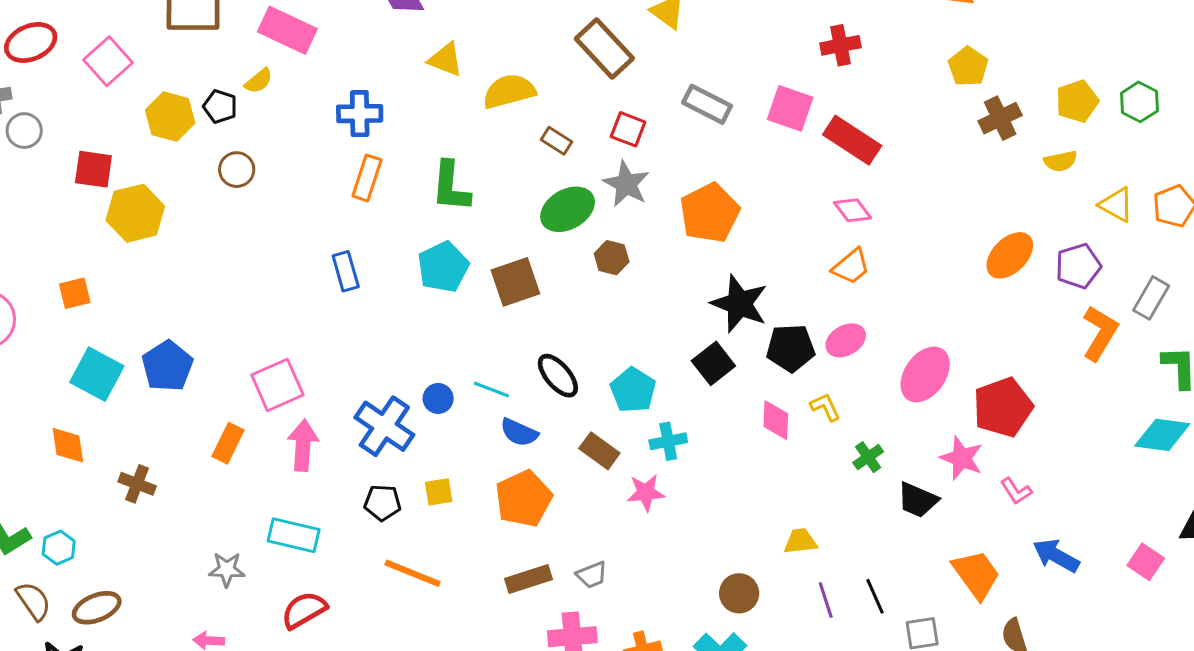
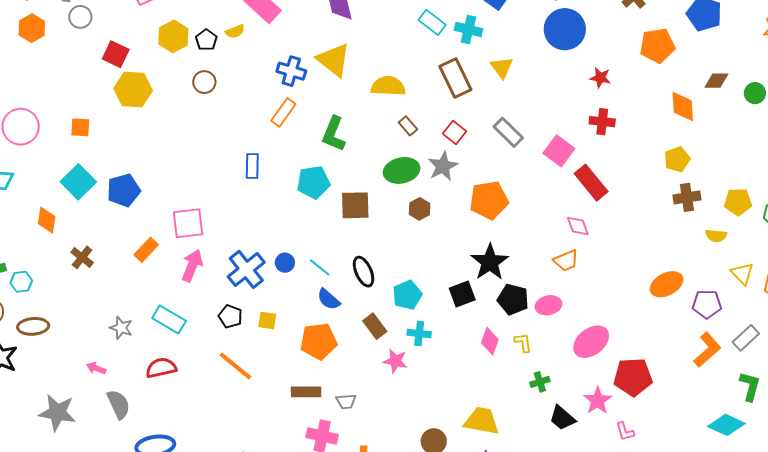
yellow triangle: (446, 60) -> (334, 60), moved, size x1.5
yellow trapezoid: (800, 541) -> (482, 421), size x1.6

